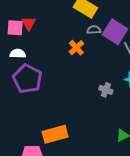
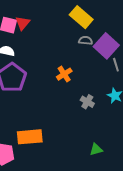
orange cross: (76, 48) -> (64, 74), moved

